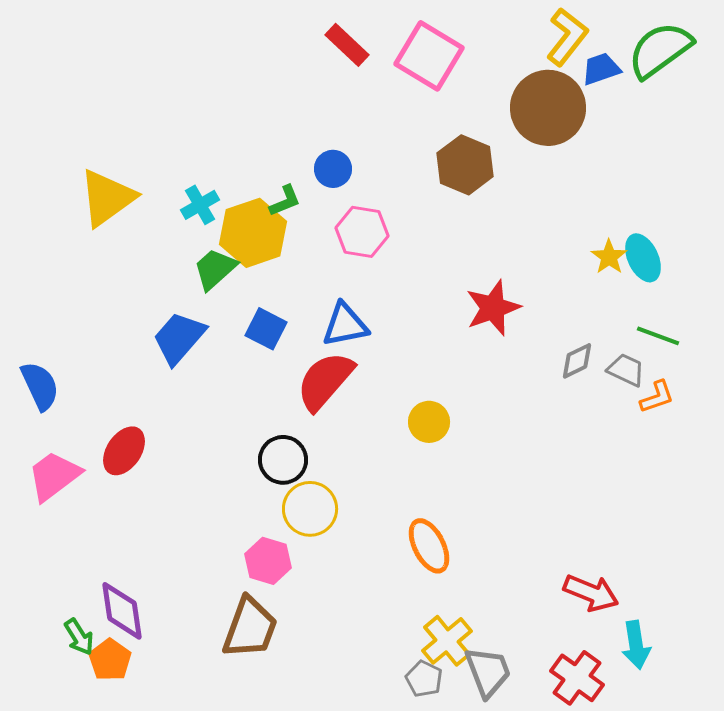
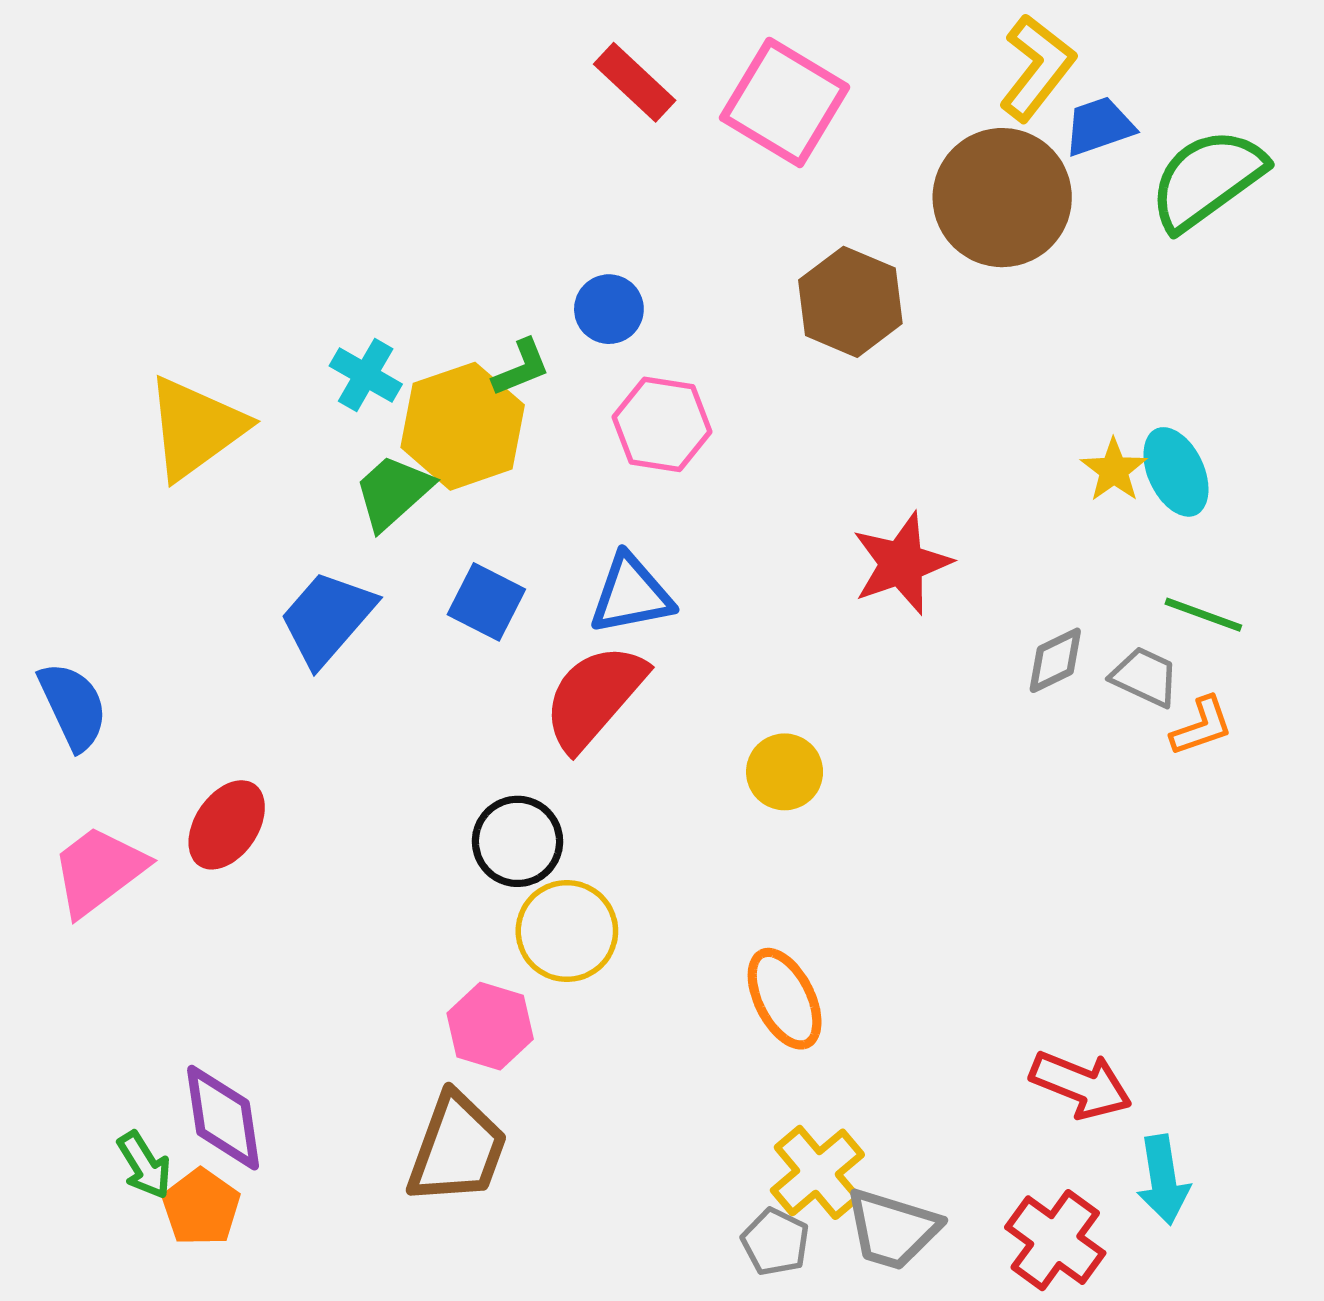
green semicircle: (660, 50) -> (1207, 179), moved
yellow triangle: (107, 198) -> (196, 428), moved
cyan cross: (200, 205) -> (366, 375), turned -30
gray trapezoid: (488, 672) -> (892, 1229), turned 128

